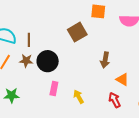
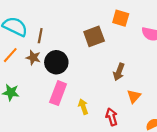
orange triangle: (122, 79) -> (134, 96), turned 32
pink rectangle: (54, 89) -> (58, 93), size x1.5
red arrow: (115, 100) -> (112, 117), moved

